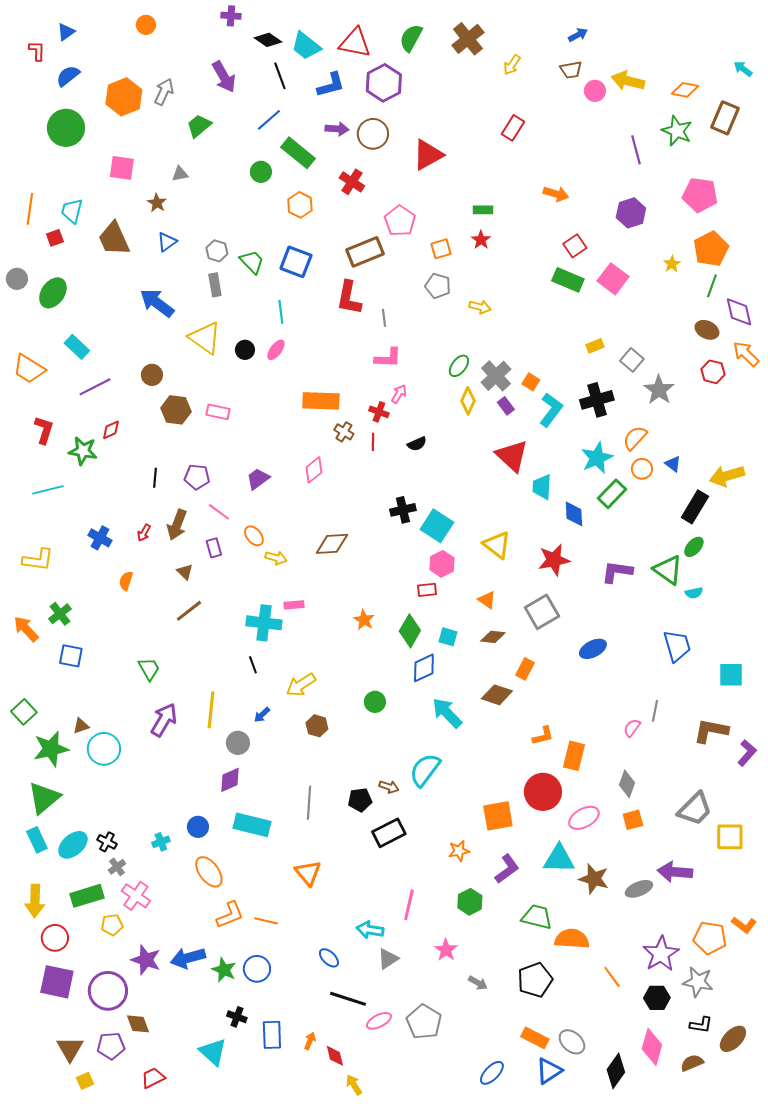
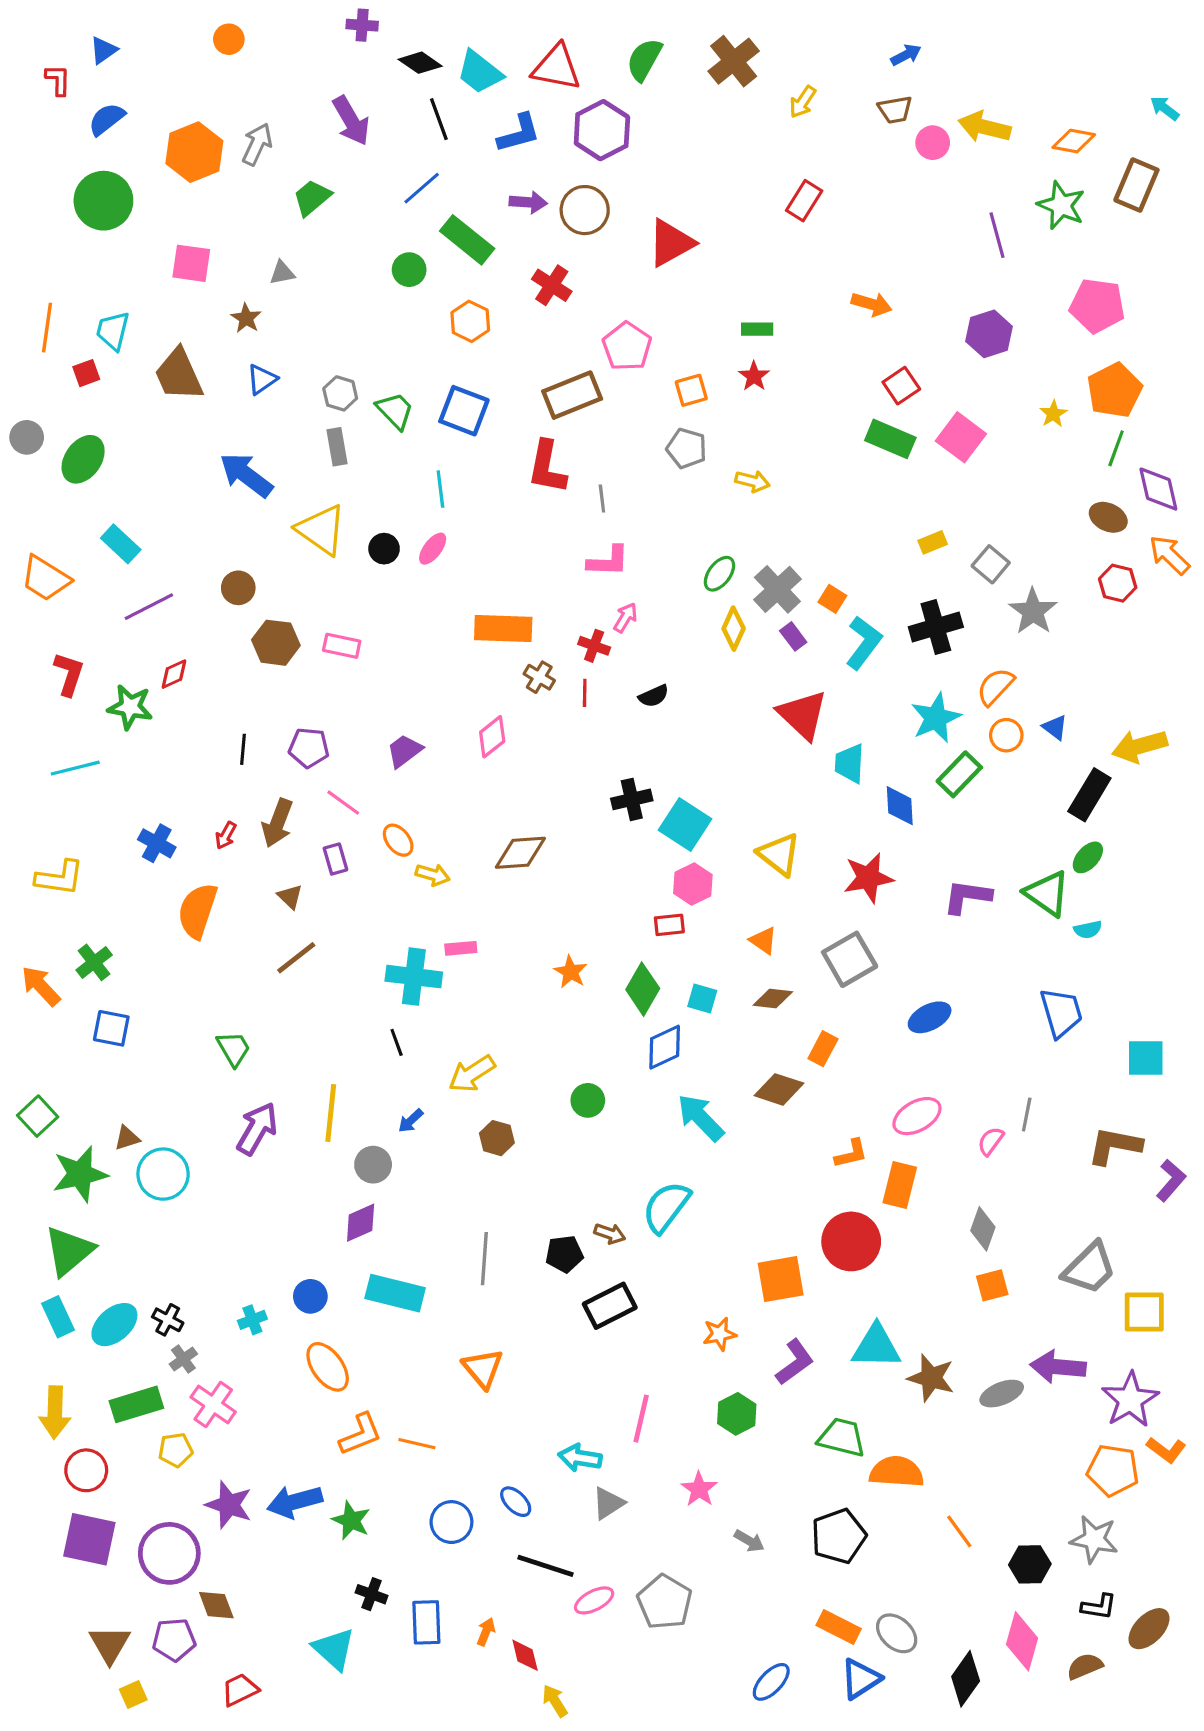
orange semicircle: (126, 581) -> (198, 911), size x1.8
pink ellipse: (584, 818) -> (917, 1116), moved
purple star: (661, 954) -> (1130, 1400), moved
blue circle: (257, 969) -> (451, 1522), moved

